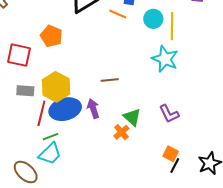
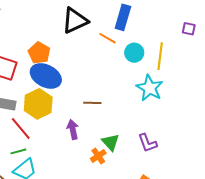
cyan circle: (153, 19) -> (134, 53), moved
blue ellipse: (65, 109) -> (46, 76), moved, turned 36
red line: (41, 113) -> (21, 128), turned -60
green line: (51, 137) -> (18, 151), moved

